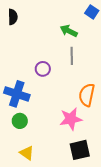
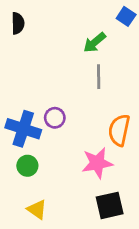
green arrow: (69, 31) -> (95, 42), turned -66
purple circle: (43, 69) -> (55, 118), moved

